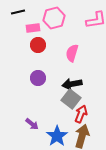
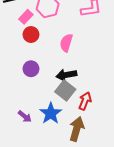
pink rectangle: (33, 28) -> (26, 17), turned -40
red arrow: (81, 114) -> (85, 101), moved
blue star: (57, 136) -> (51, 113), moved

